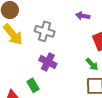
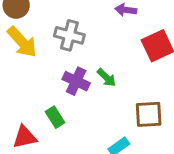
green arrow: (92, 64) -> (107, 78), moved

